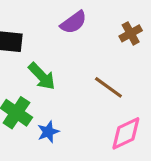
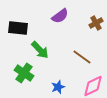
blue star: (48, 132) -> (58, 87), moved

